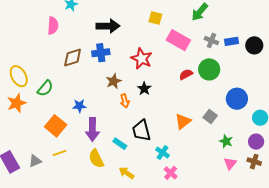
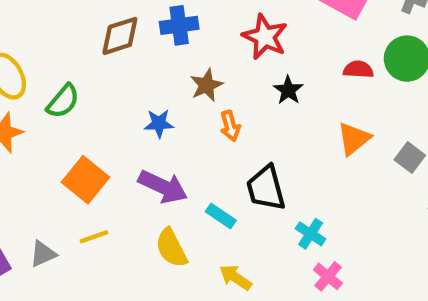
red semicircle: (186, 74) -> (358, 69), turned 32
black star: (144, 89) -> (288, 90), moved
blue star: (79, 106) -> (159, 123), moved
orange triangle: (183, 121) -> (354, 139), moved
purple arrow: (92, 129) -> (163, 187), turned -65

